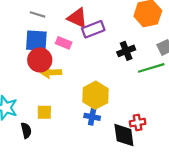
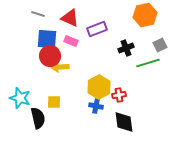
gray line: (37, 14) -> (38, 14), moved
red triangle: (77, 18) -> (70, 18), moved
red cross: (138, 123) -> (119, 95), moved
black semicircle: (26, 130) -> (38, 118), size x1.5

